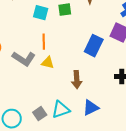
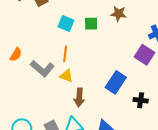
blue rectangle: (94, 46) -> (116, 82), moved
brown arrow: (77, 80) -> (79, 97), moved

